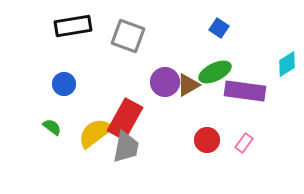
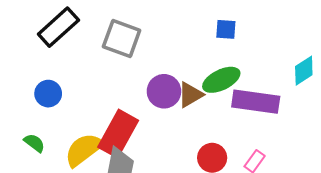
black rectangle: (73, 26) -> (58, 27), turned -33
blue square: (219, 28) -> (226, 29), turned -30

